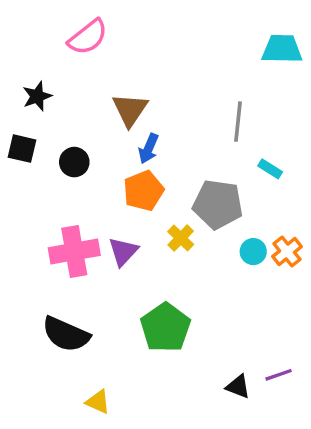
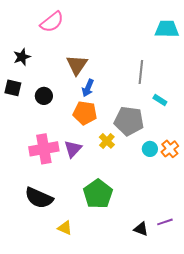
orange pentagon: (143, 191) -> (85, 113), turned 30
yellow triangle: (98, 402) -> (65, 228), moved

